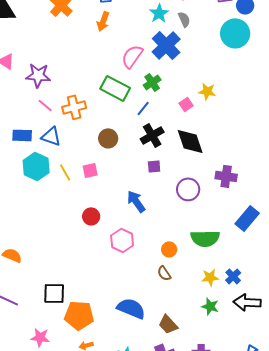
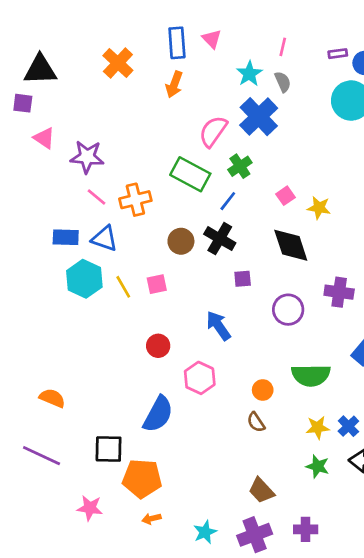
yellow star: (207, 91) -> (319, 208), moved
black cross: (152, 135) -> (220, 239), moved, turned -30
blue semicircle: (131, 308) -> (158, 414), moved, turned 96

